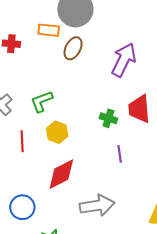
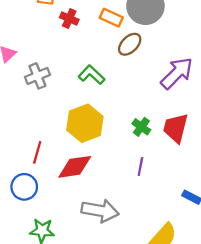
green L-shape: (42, 101) -> (91, 75), moved, turned 45
yellow hexagon: (57, 132) -> (85, 123), size x1.6
red line: (22, 141) -> (37, 152), moved

